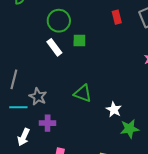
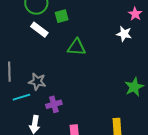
green triangle: (83, 93) -> (77, 47), moved
white star: (114, 110) -> (124, 34), moved

